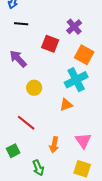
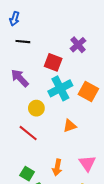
orange square: (84, 55) -> (88, 92), moved
cyan cross: (76, 80) -> (60, 88), moved
red line: (26, 123) -> (28, 133), moved
green square: (13, 151) -> (27, 174), moved, turned -32

